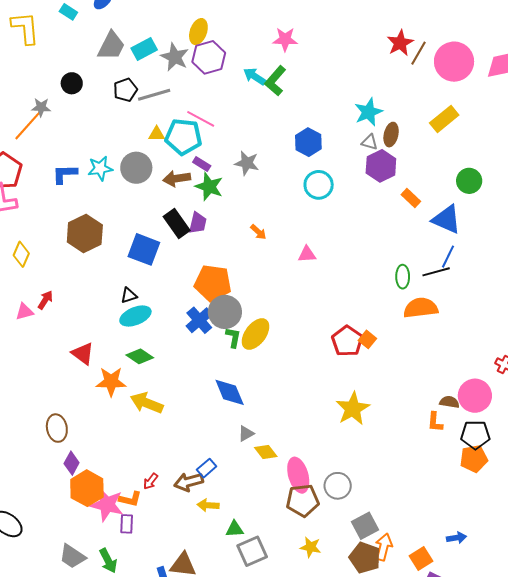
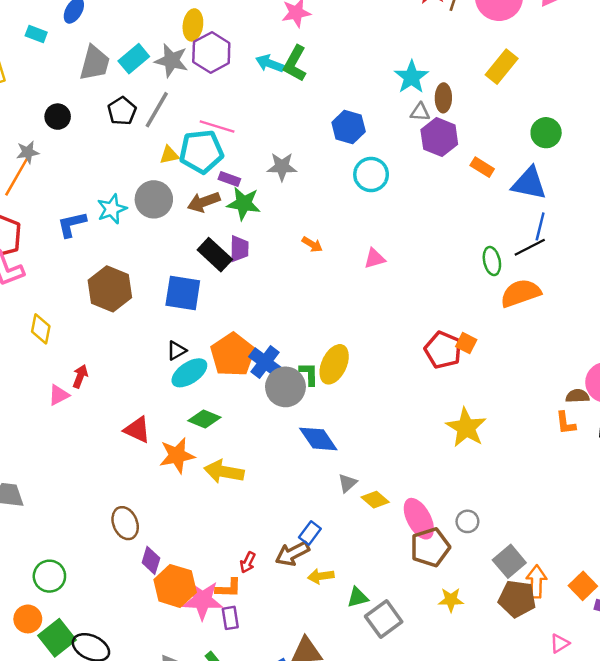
gray line: (154, 95) -> (157, 110), turned -32
orange pentagon: (213, 283) -> (233, 355), moved, turned -30
gray circle: (225, 312) -> (285, 387), moved
gray circle: (338, 486) -> (467, 521), size x0.7

